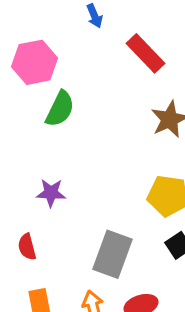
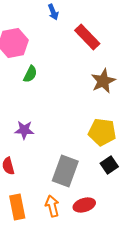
green semicircle: (60, 109) -> (30, 74), size x0.7

